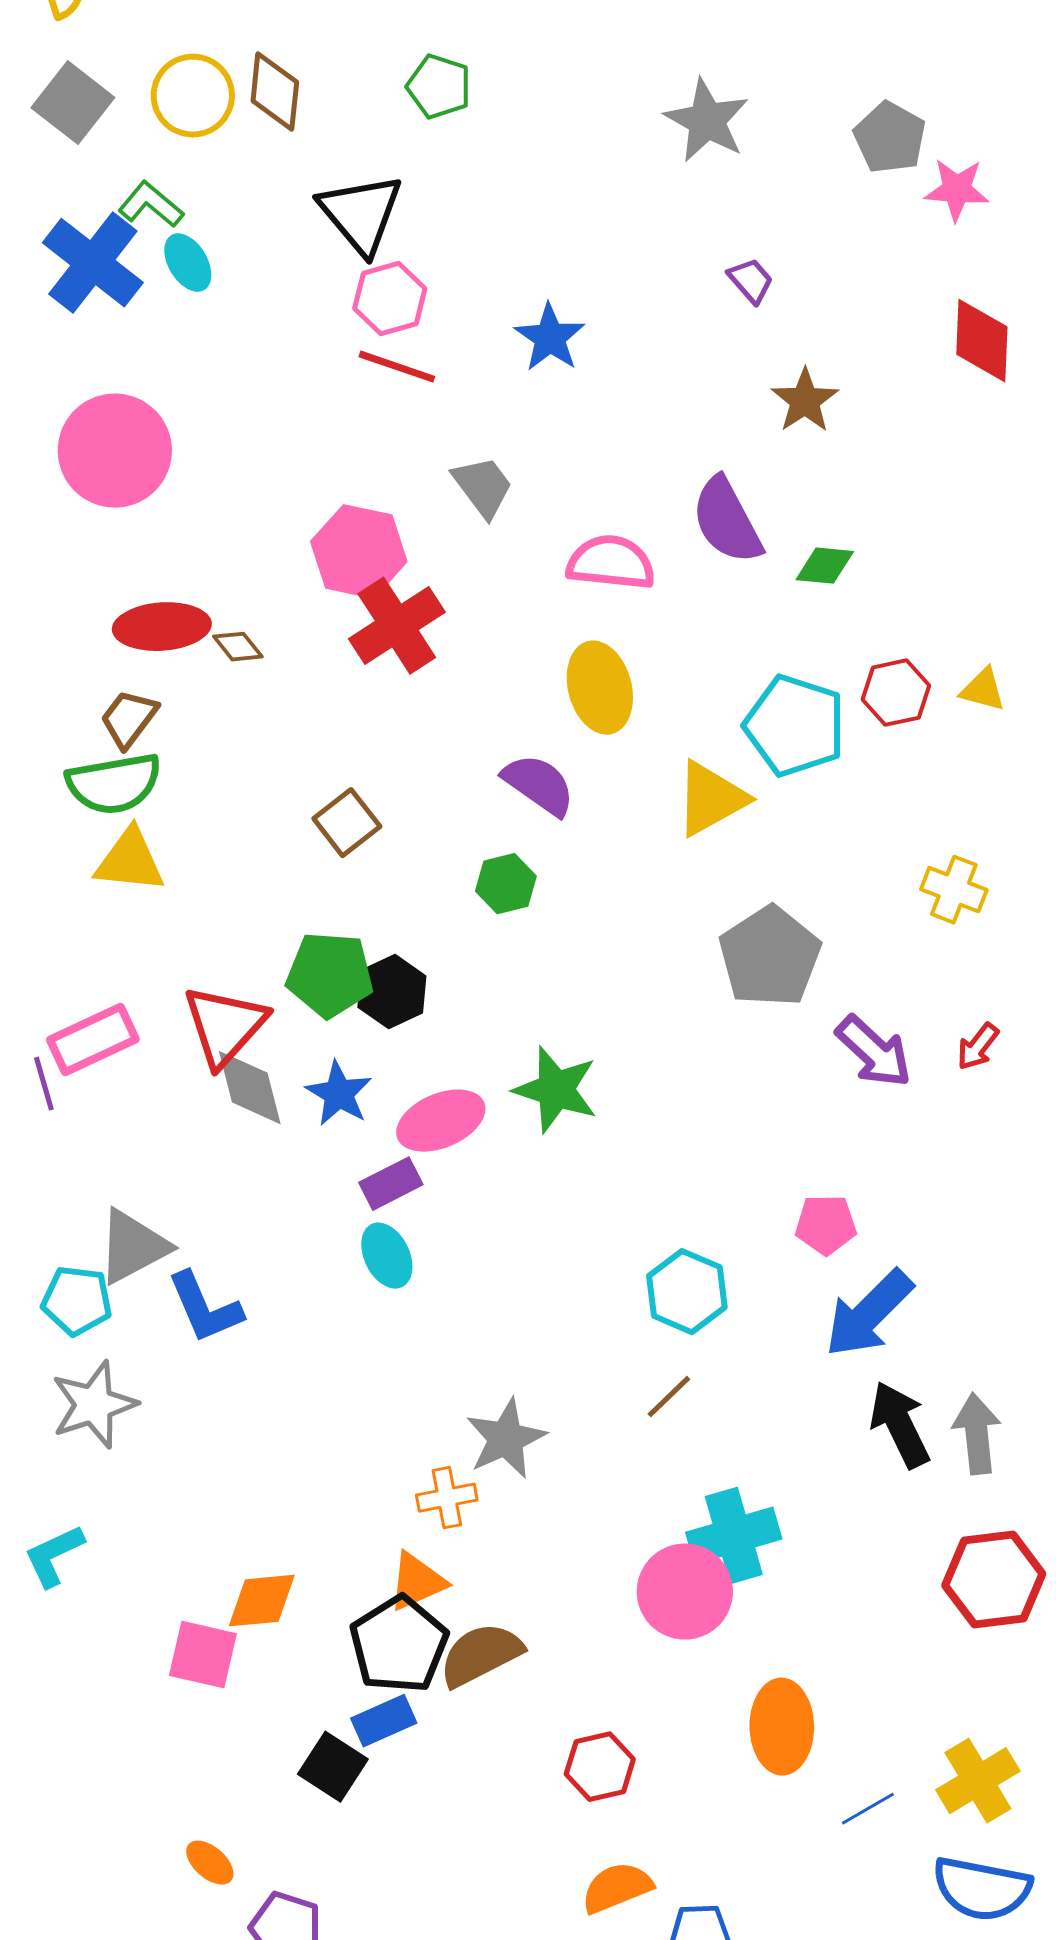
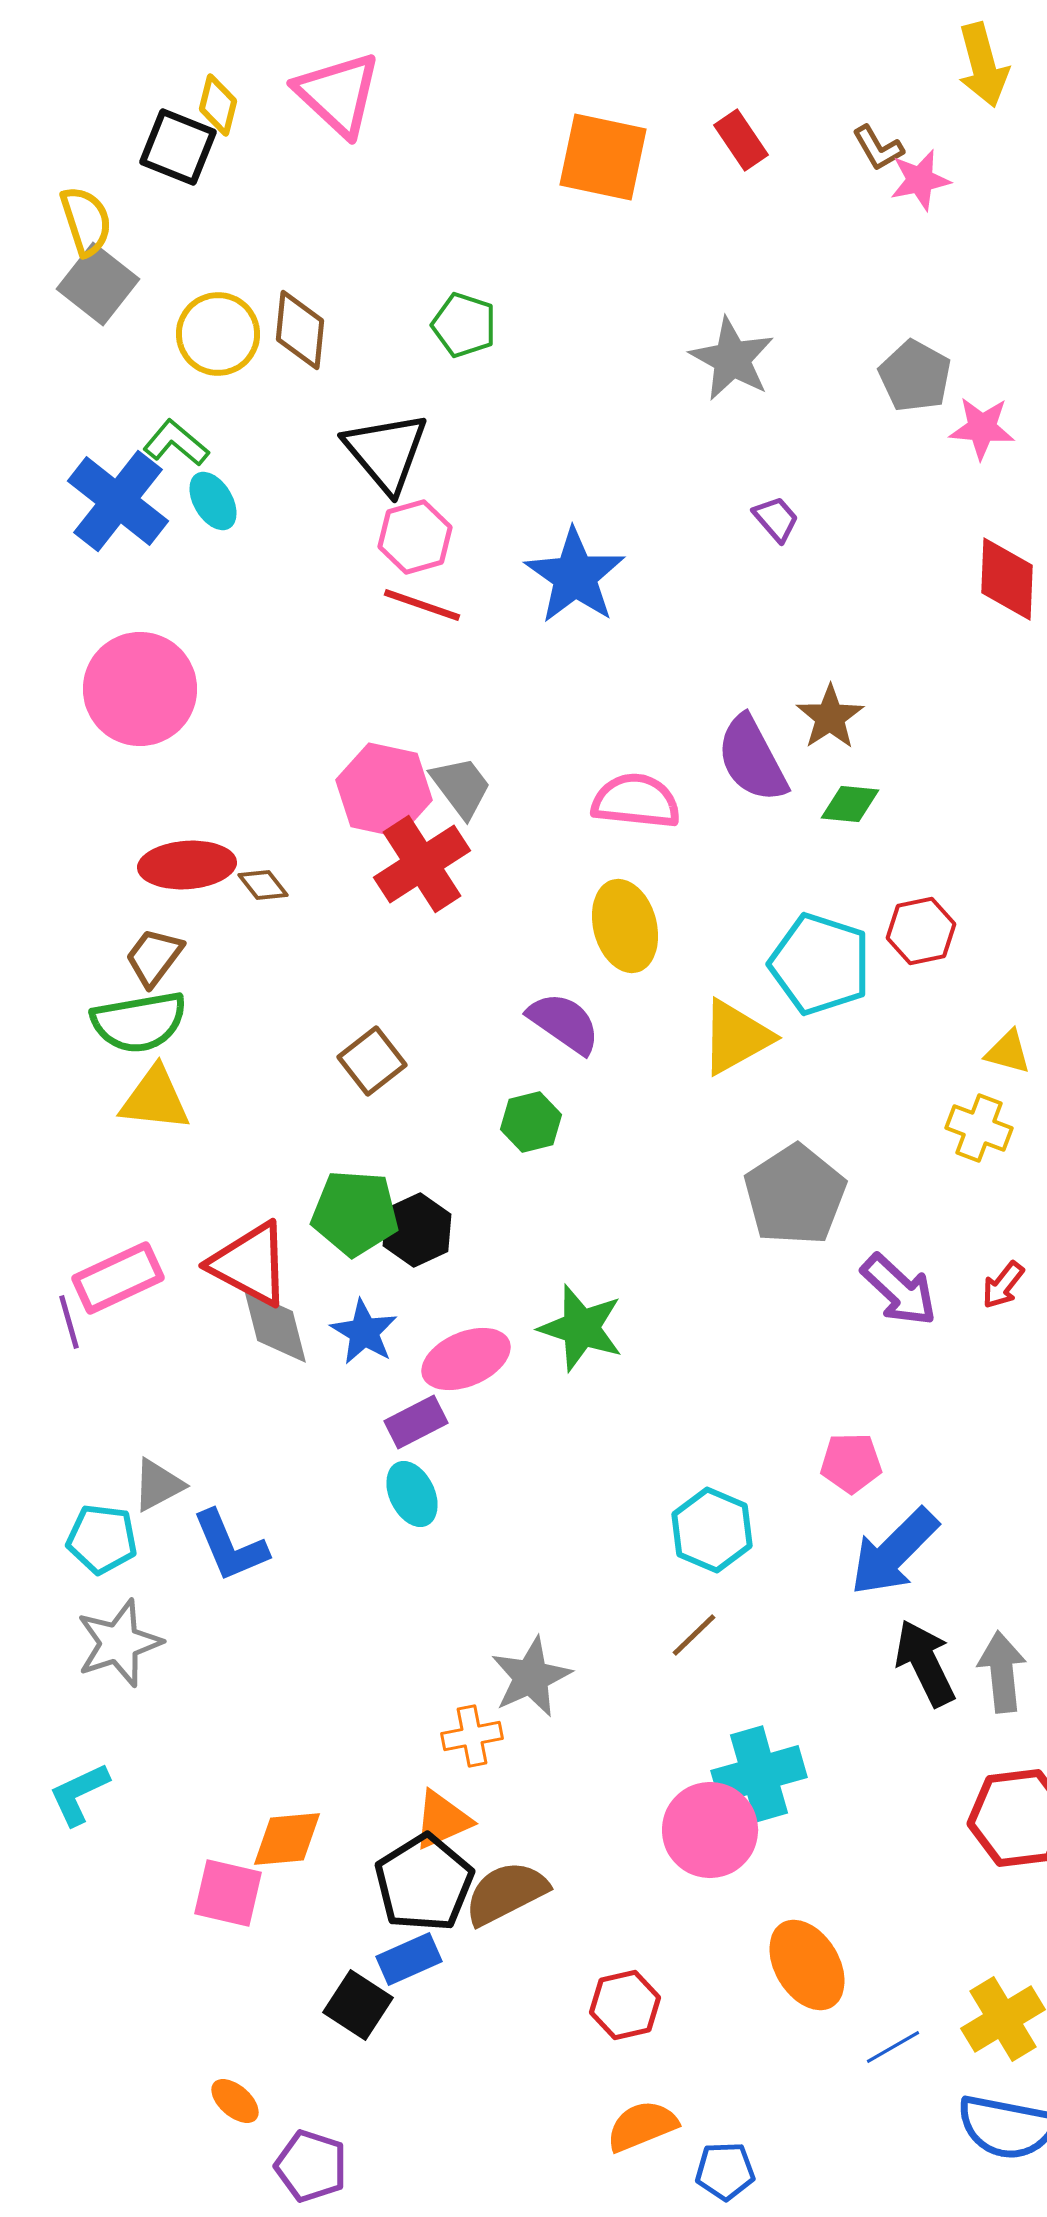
gray square: (73, 103) -> (98, 284), moved
blue star: (550, 338) -> (575, 576), size x1.4
brown star: (805, 401) -> (830, 717), moved
gray trapezoid: (483, 487) -> (461, 787), moved
yellow triangle: (983, 690) -> (1008, 1052), moved
red triangle: (225, 1026) -> (250, 1264), turned -44
gray triangle: (133, 1247) -> (158, 1485), size x0.7
orange ellipse: (782, 1727) -> (807, 1965), turned -30

